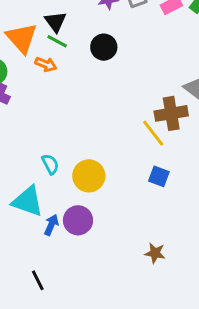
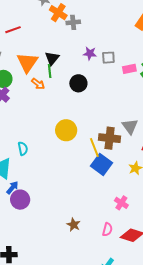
green line: (57, 41) -> (50, 71), turned 40
yellow circle: (89, 176) -> (66, 130), moved
blue square: (159, 176) -> (102, 164), moved, size x1.5
purple circle: (78, 220) -> (20, 200), moved

